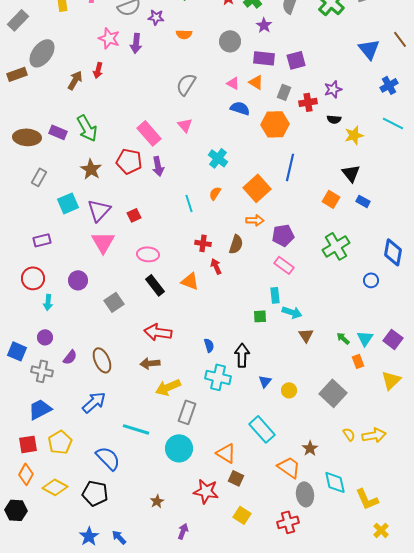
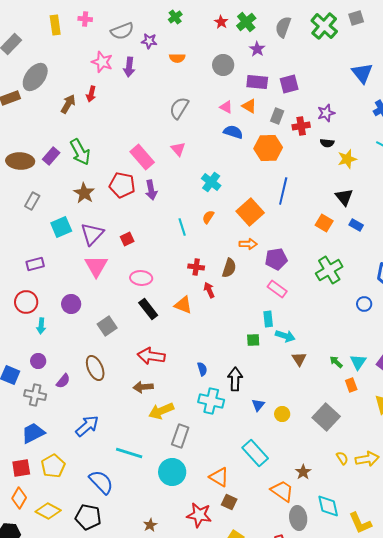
purple rectangle: (58, 132) -> (51, 156), turned -72
brown ellipse: (102, 360) -> (95, 368), moved

